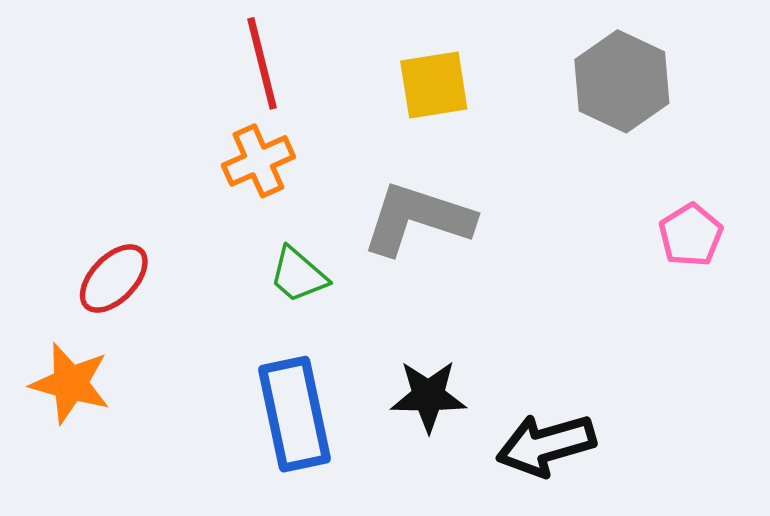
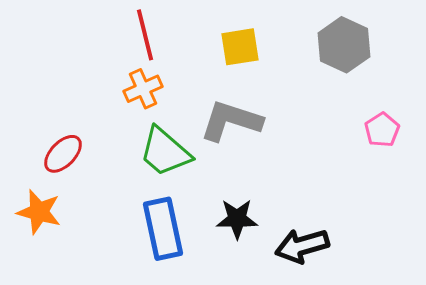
green trapezoid: (298, 275) -> (165, 152), size x1.6

